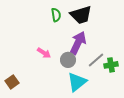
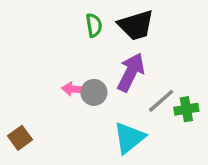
pink arrow: (44, 53) -> (74, 89), turned 152
gray circle: (68, 60) -> (94, 92), moved

